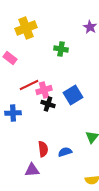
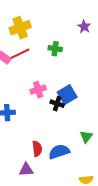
red line: (29, 85) -> (20, 54), moved
black cross: (48, 104) -> (57, 104), moved
blue semicircle: (65, 152) -> (59, 152), size x1.5

